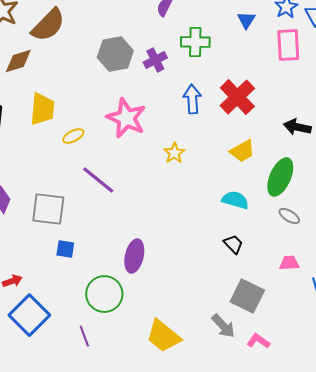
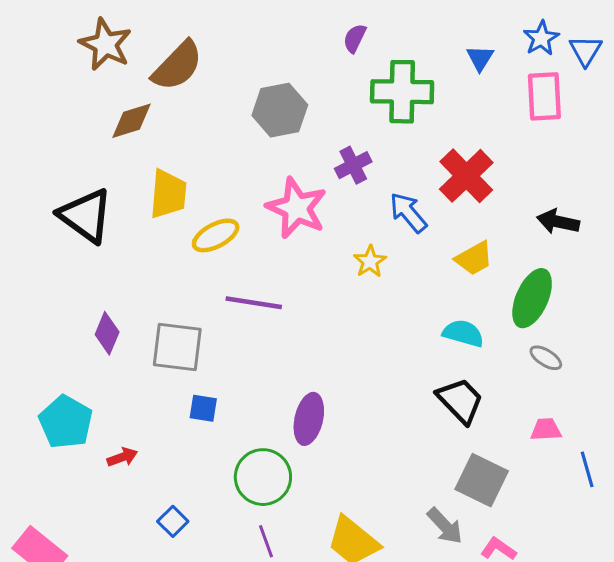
green cross: (195, 42) -> (402, 92), size x1.4
purple cross: (155, 60) -> (353, 165), moved
blue arrow: (192, 99) -> (408, 213), moved, turned -36
yellow ellipse: (73, 136) -> (216, 235), size x1.4
purple line: (98, 180) -> (254, 303), turned -30
black trapezoid: (233, 244) -> (460, 401), size x1.6
blue square: (29, 315) -> (173, 521), moved, size x0.5
purple line: (84, 336) -> (266, 541), moved

